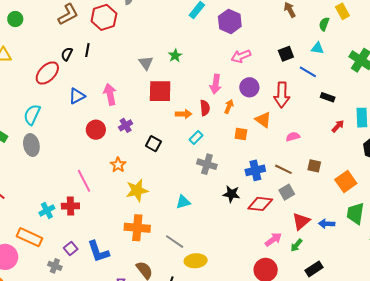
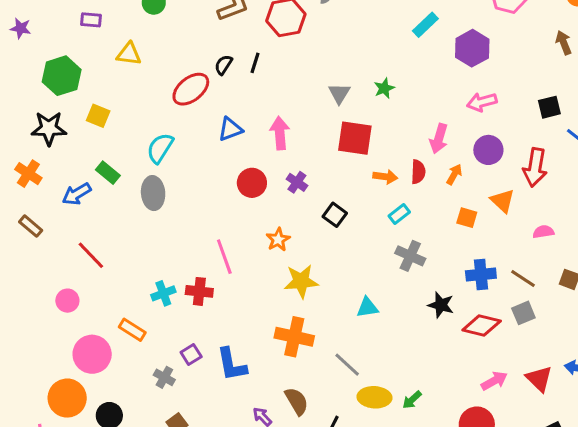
purple cross: (126, 125) -> (297, 182), turned -32
red triangle: (301, 221) -> (539, 379), moved, turned -42
orange rectangle: (30, 237) -> (132, 330), size x0.7
green arrow: (296, 245) -> (412, 400), moved

